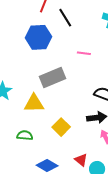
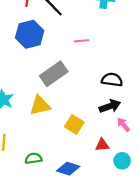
green semicircle: (25, 135) -> (33, 158), moved
red triangle: (81, 160) -> (102, 145), moved, turned -32

